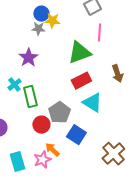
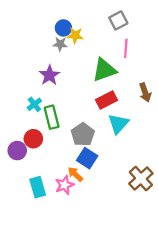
cyan triangle: (92, 103) -> (118, 124), turned 40
red circle: (41, 125) -> (33, 139), moved
blue square: (76, 135) -> (87, 158), moved

